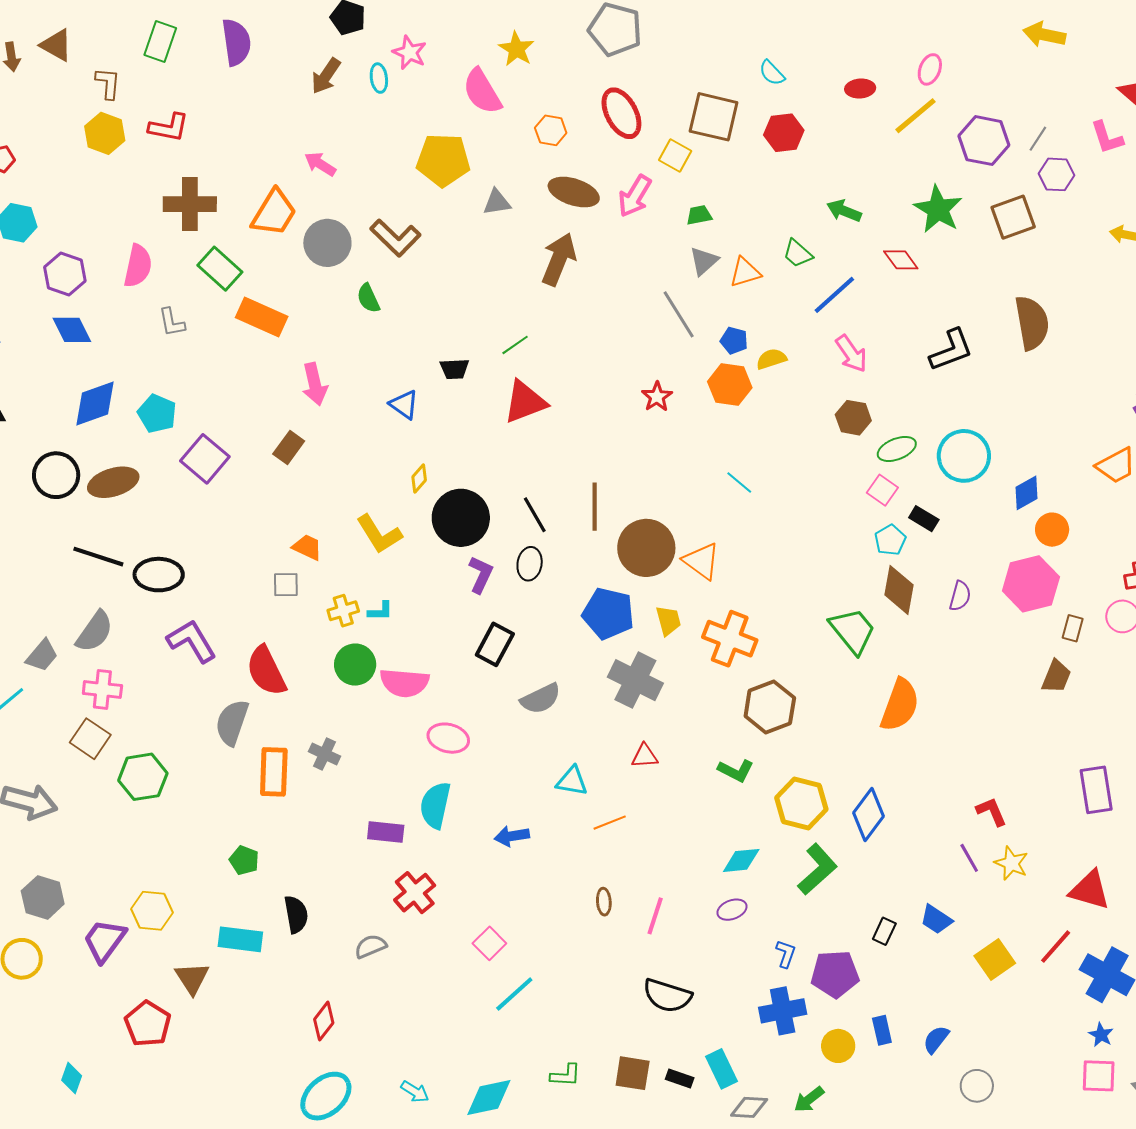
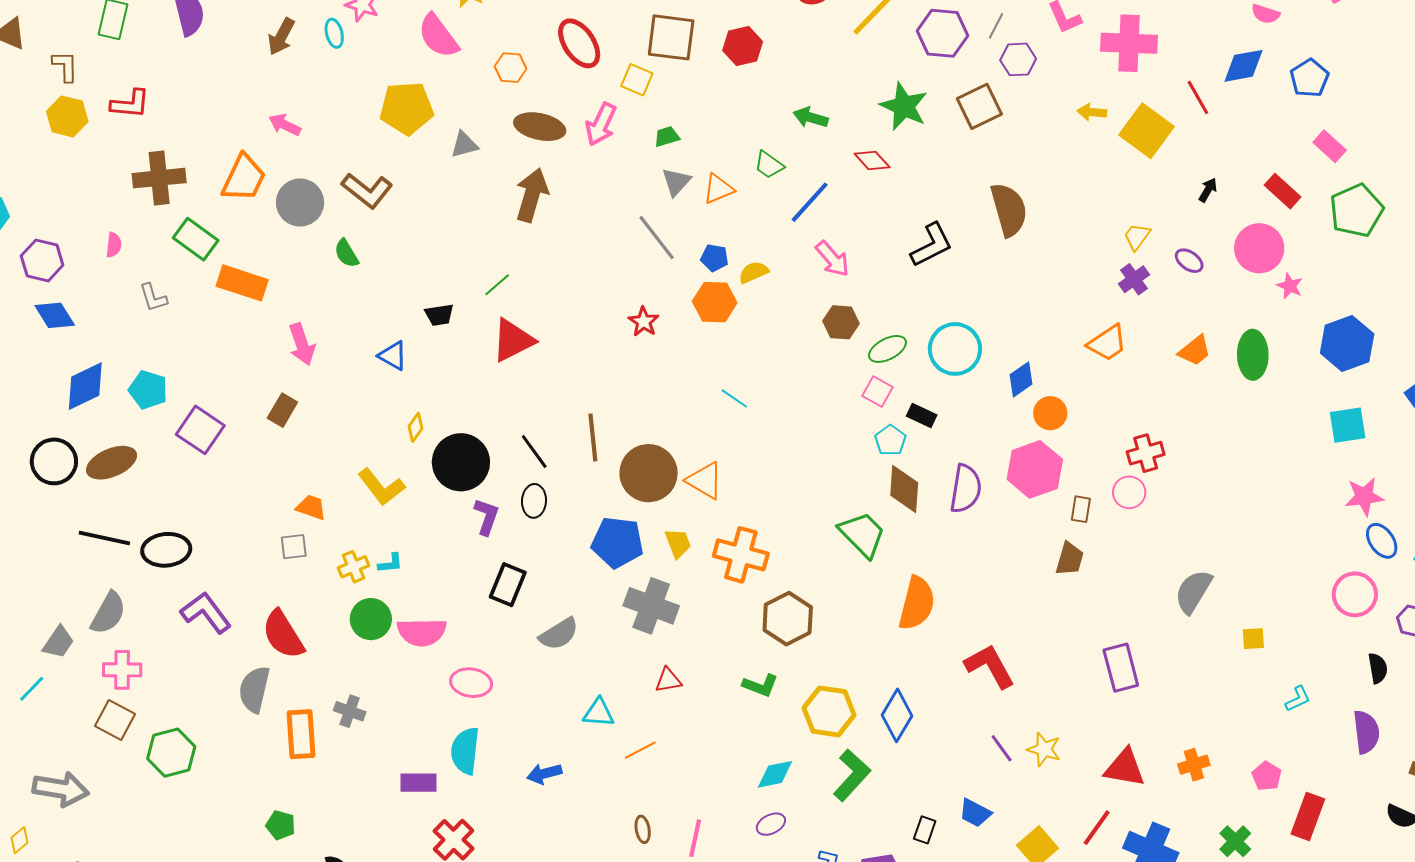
pink semicircle: (138, 266) -> (114, 245), size x0.6
purple semicircle: (960, 596) -> (966, 489), size x1.6
red L-shape: (991, 812) -> (990, 666), moved, size x1.6

